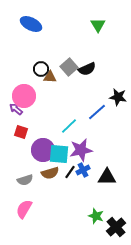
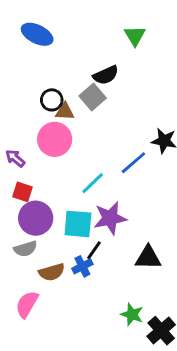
black semicircle: (87, 69) -> (106, 75), moved
pink circle: (24, 96) -> (55, 139), moved
purple circle: (43, 150) -> (36, 218), moved
blue cross: (83, 170) -> (82, 266), moved
brown semicircle: (50, 173) -> (52, 272), moved
gray semicircle: (25, 180) -> (25, 249), moved

